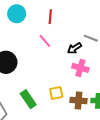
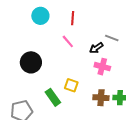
yellow square: (56, 93) -> (71, 85), moved, turned 32

